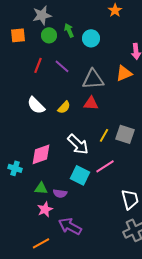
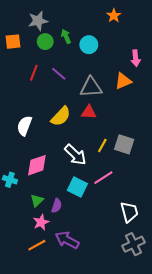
white semicircle: (36, 105) -> (24, 126), moved, turned 66
yellow semicircle: (64, 107) -> (61, 116), size x1.5
green triangle: (41, 188) -> (37, 200), turned -48
purple semicircle: (60, 193) -> (57, 206), turned -80
orange line: (41, 243) -> (37, 245), moved

